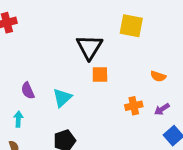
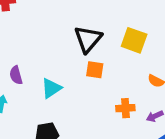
yellow square: (131, 26) -> (134, 40), moved

